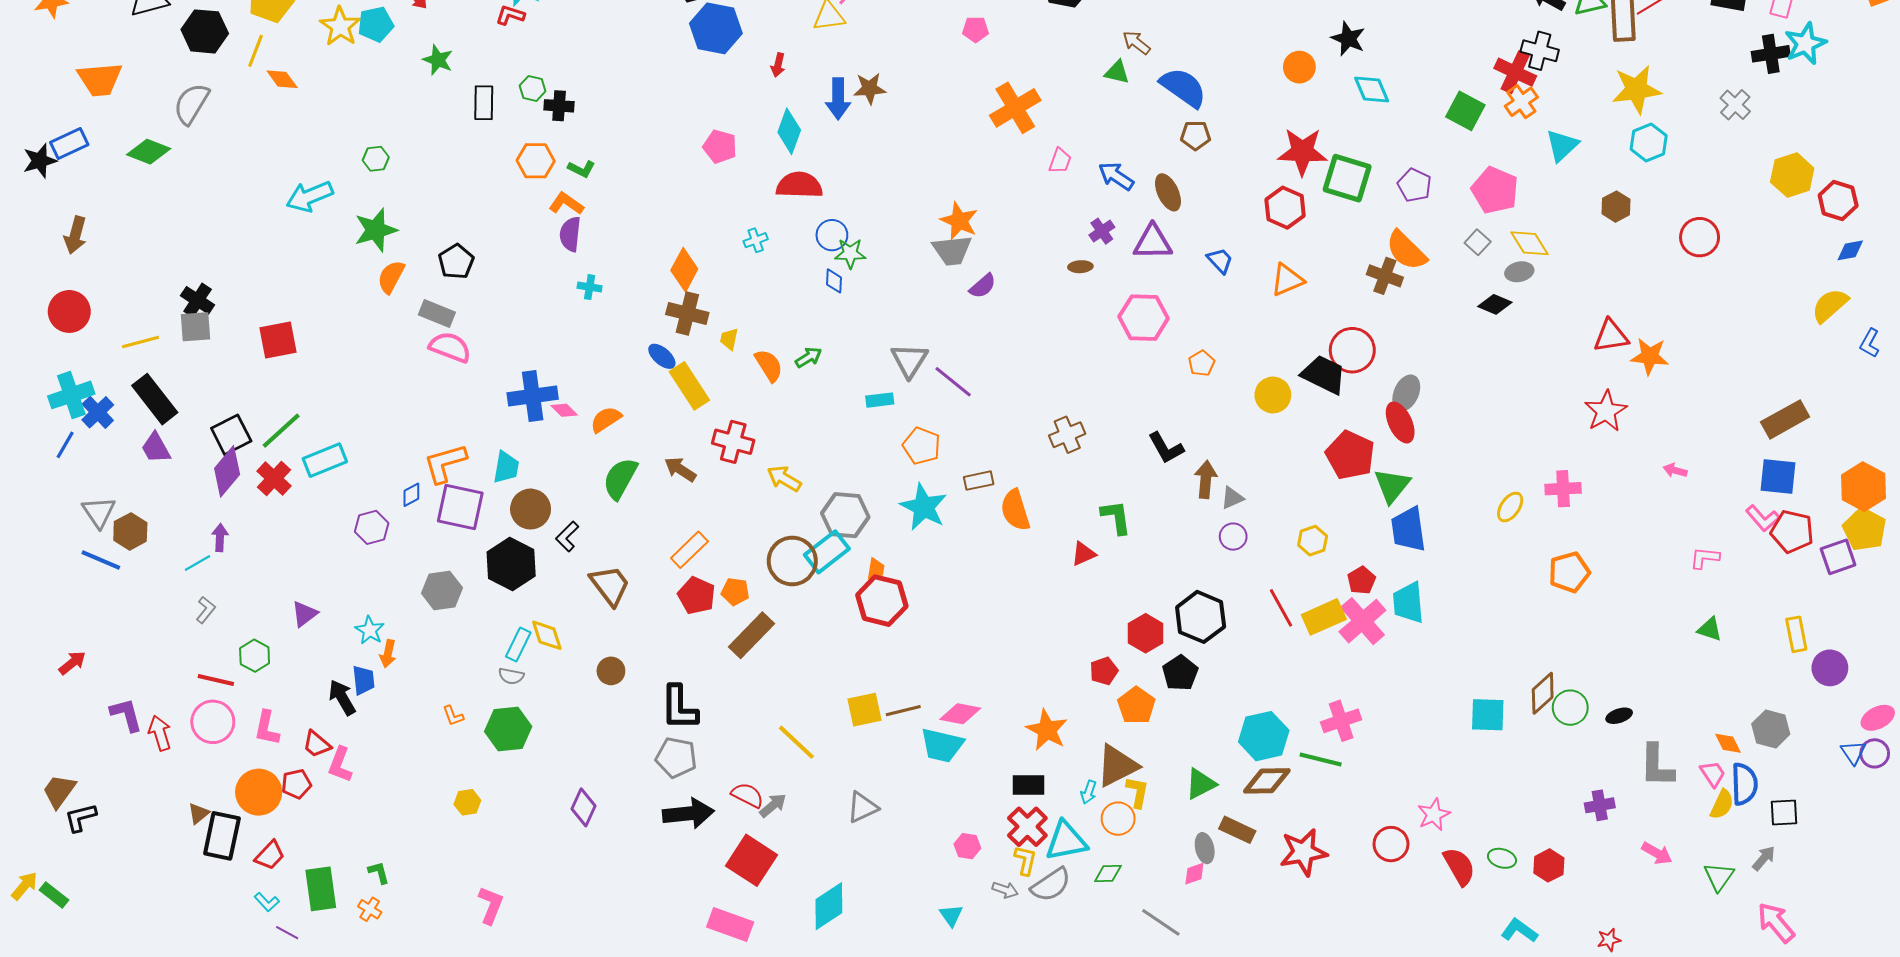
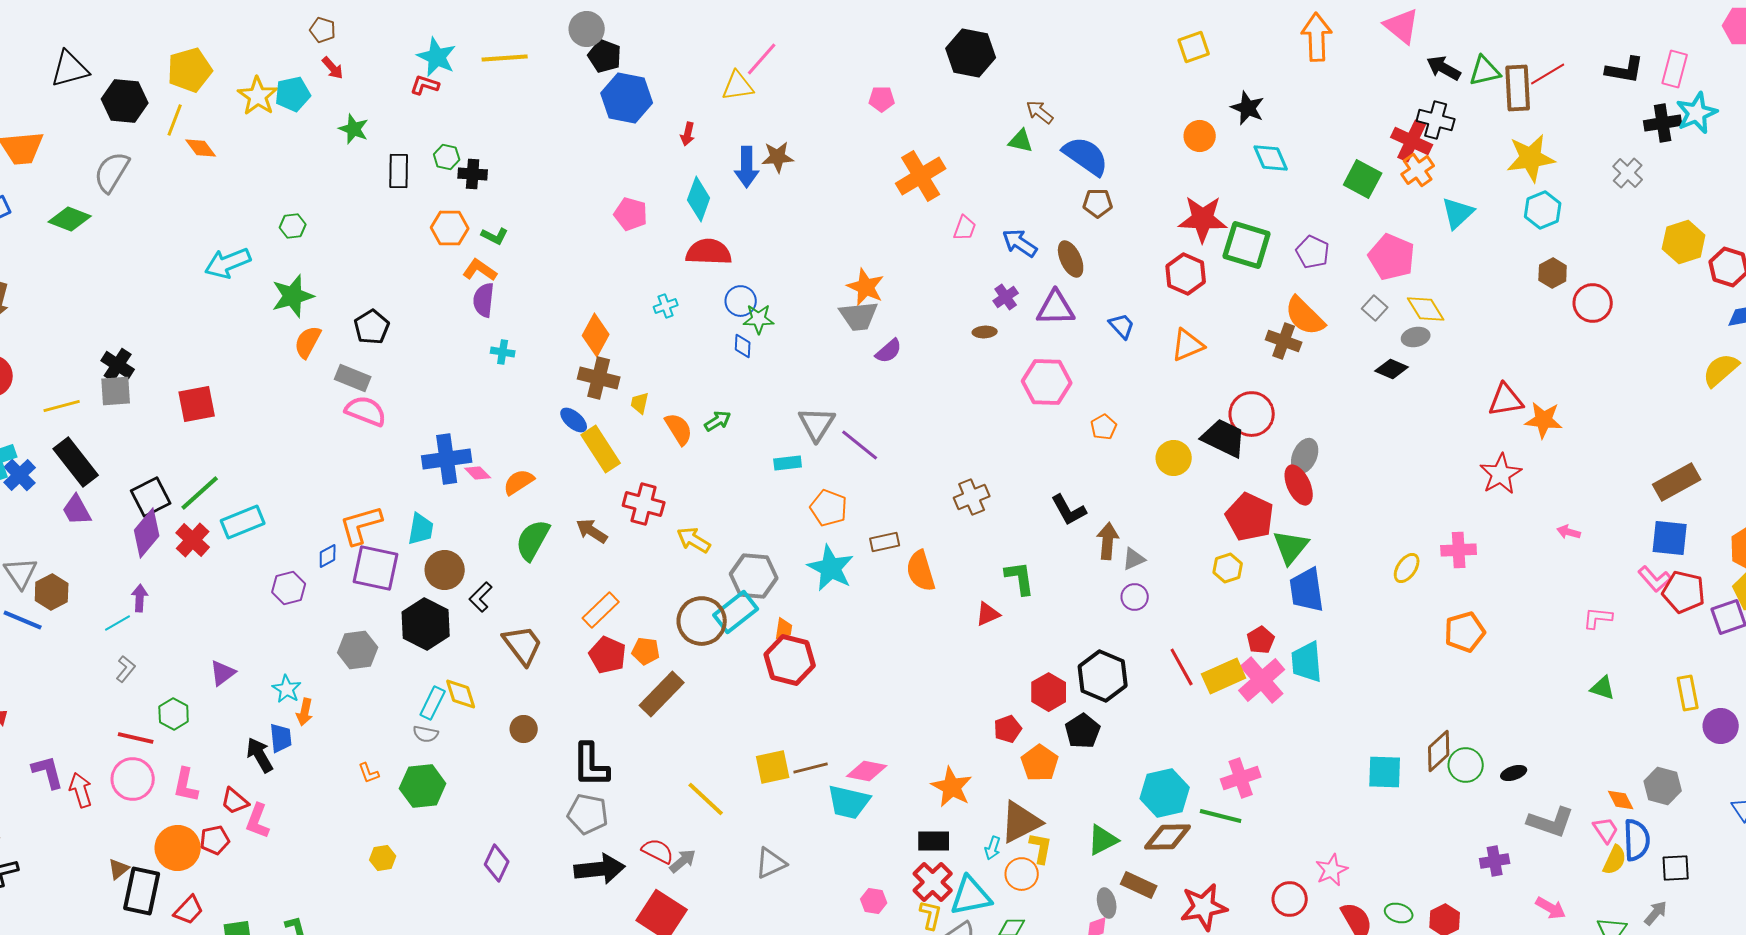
brown hexagon: (1616, 207) -> (1553, 273), moved
yellow hexagon: (1313, 541) -> (1228, 568), moved
gray L-shape: (1657, 766) -> (1551, 822), turned -72

